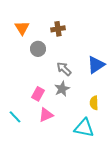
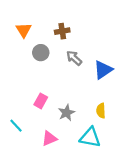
gray arrow: (64, 69) -> (74, 58), moved
gray star: (62, 89) -> (67, 113), moved
pink triangle: (46, 115) -> (49, 139), moved

